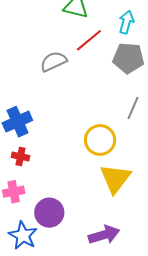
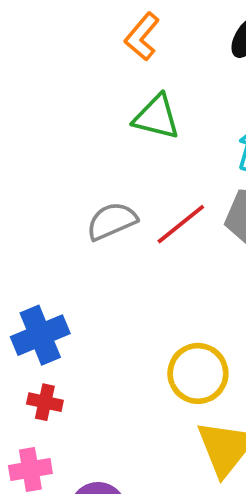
red line: (89, 40) -> (181, 224), moved

